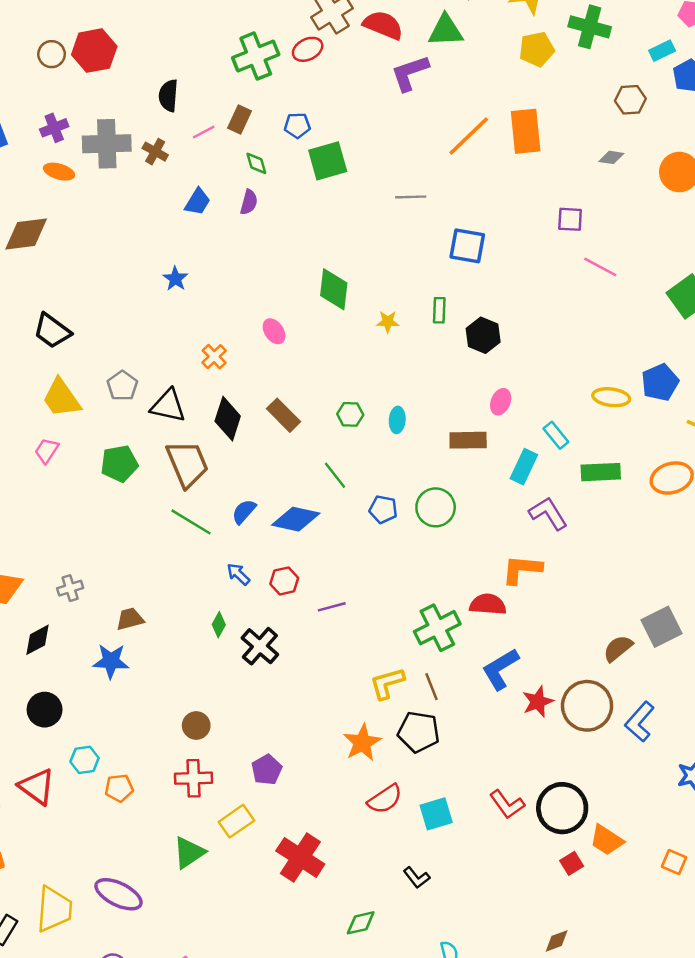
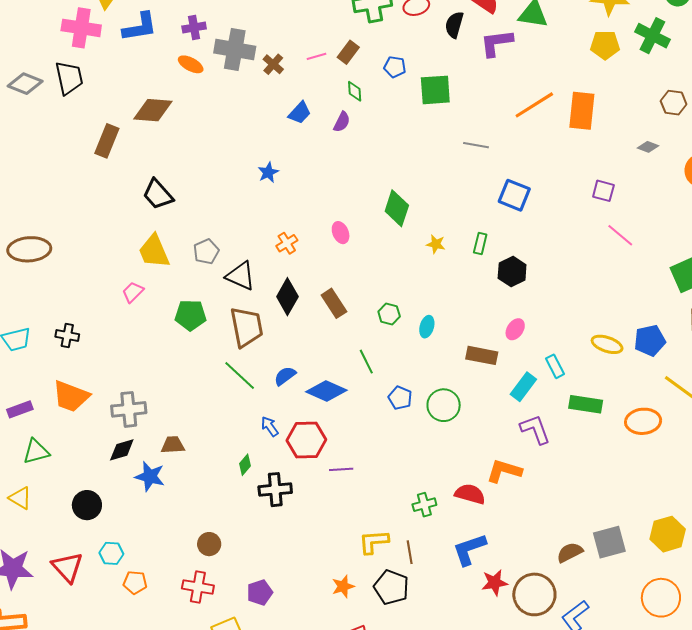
black semicircle: (168, 96) -> (454, 25), moved
green square: (328, 161) -> (435, 90), moved
red hexagon: (284, 581) -> (306, 440), size x1.6
gray cross: (70, 588) -> (129, 409), size x1.6
green cross: (437, 628) -> (424, 505), size x0.6
black diamond: (38, 640) -> (122, 450), moved
black cross: (260, 646) -> (275, 490), turned 32
orange star: (362, 743) -> (343, 586), size x0.7

